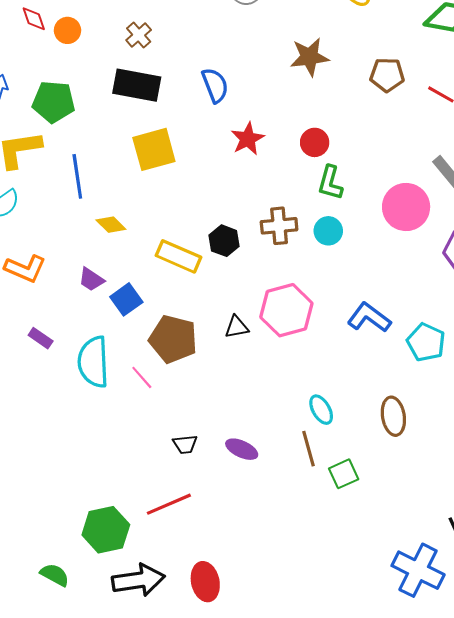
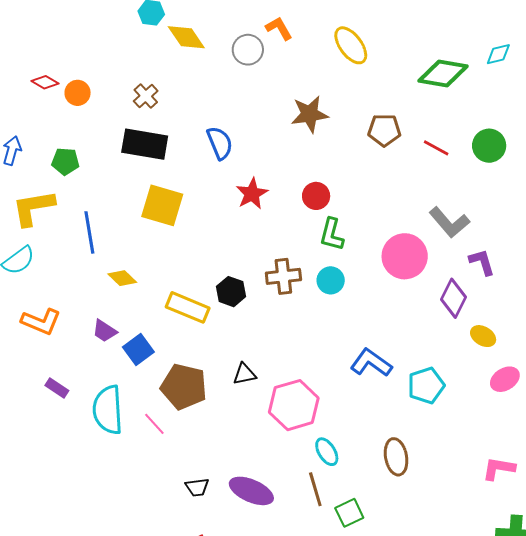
red diamond: (34, 19) -> (45, 82), turned -40
green pentagon: (54, 102) -> (65, 161), size x0.7
yellow square: (154, 149) -> (162, 205), turned 33
pink hexagon: (286, 310) -> (294, 405), moved
cyan pentagon: (426, 342) -> (426, 385), turned 30
purple ellipse: (242, 449) -> (251, 491), size x1.4

